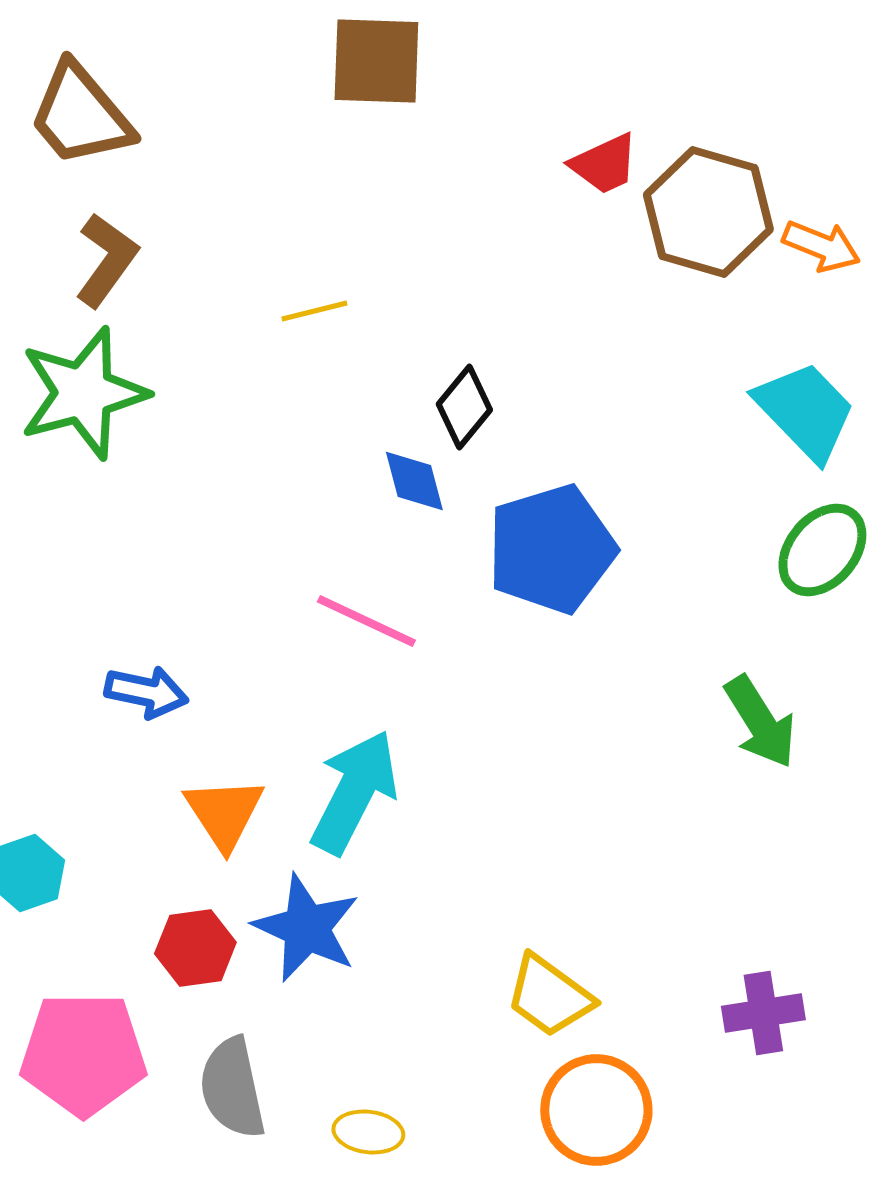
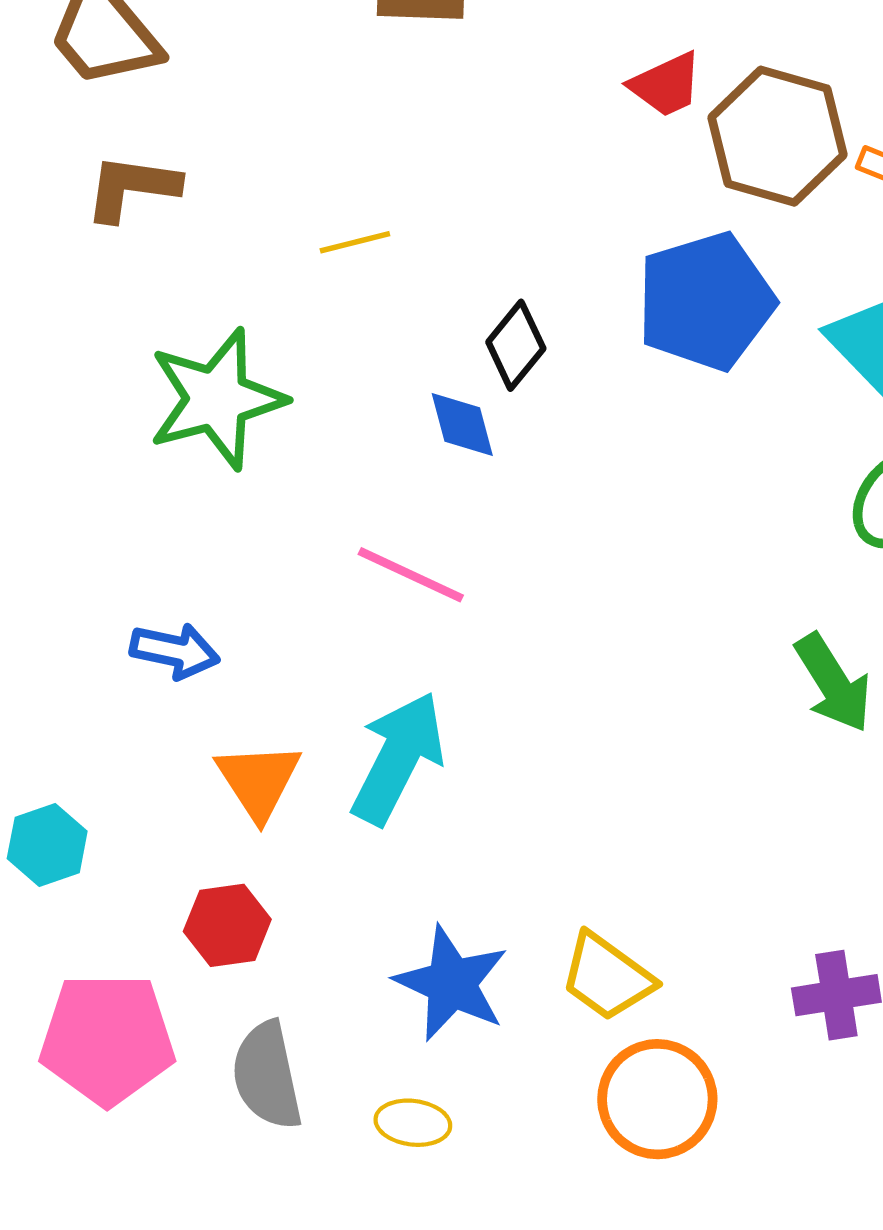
brown L-shape: (106, 260) -> (132, 188), turned -118
green star: (83, 393) -> (217, 399), moved
blue pentagon: (551, 549) -> (706, 301), moved
blue star: (306, 928) -> (451, 983), moved

